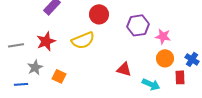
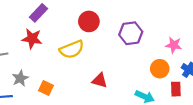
pink star: (163, 36) -> (174, 45), moved
red star: (46, 41) -> (32, 39), moved, turned 30
red triangle: (124, 69) -> (100, 80), moved

